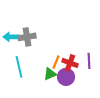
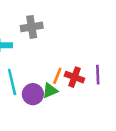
gray cross: (27, 37) -> (32, 27), moved
purple circle: (66, 77) -> (33, 94), moved

